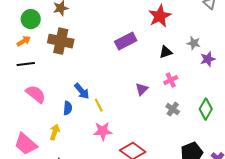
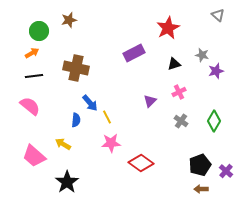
brown cross: (61, 41) -> (76, 68), moved
pink semicircle: (36, 94) -> (30, 106), moved
yellow arrow: (55, 132) -> (63, 144), turned -77

